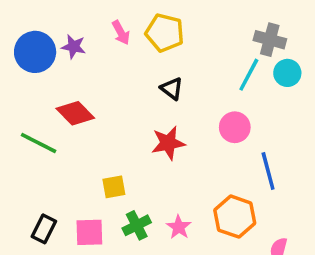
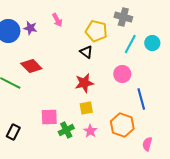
yellow pentagon: (165, 33) -> (96, 31), moved
gray cross: (270, 40) -> (123, 17), moved
yellow square: (114, 187) -> (86, 108), moved
pink square: (89, 232) -> (49, 117), moved

